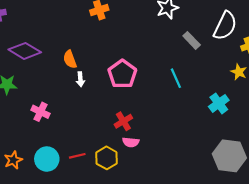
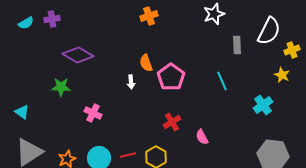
gray rectangle: (192, 40) -> (237, 45), turned 42
orange semicircle: (70, 59) -> (146, 63), moved
pink semicircle: (131, 142) -> (202, 137), moved, turned 56

